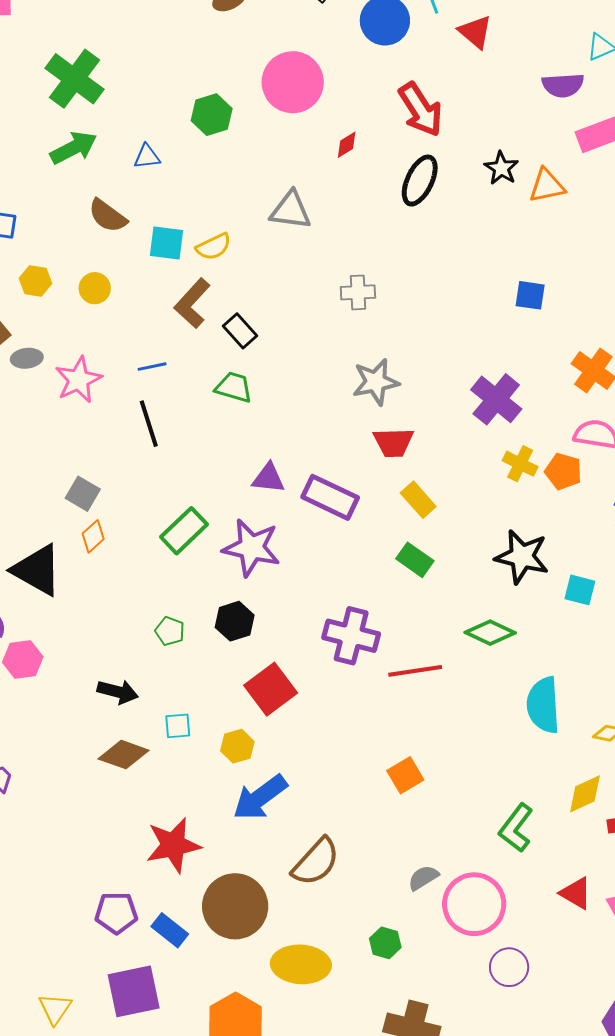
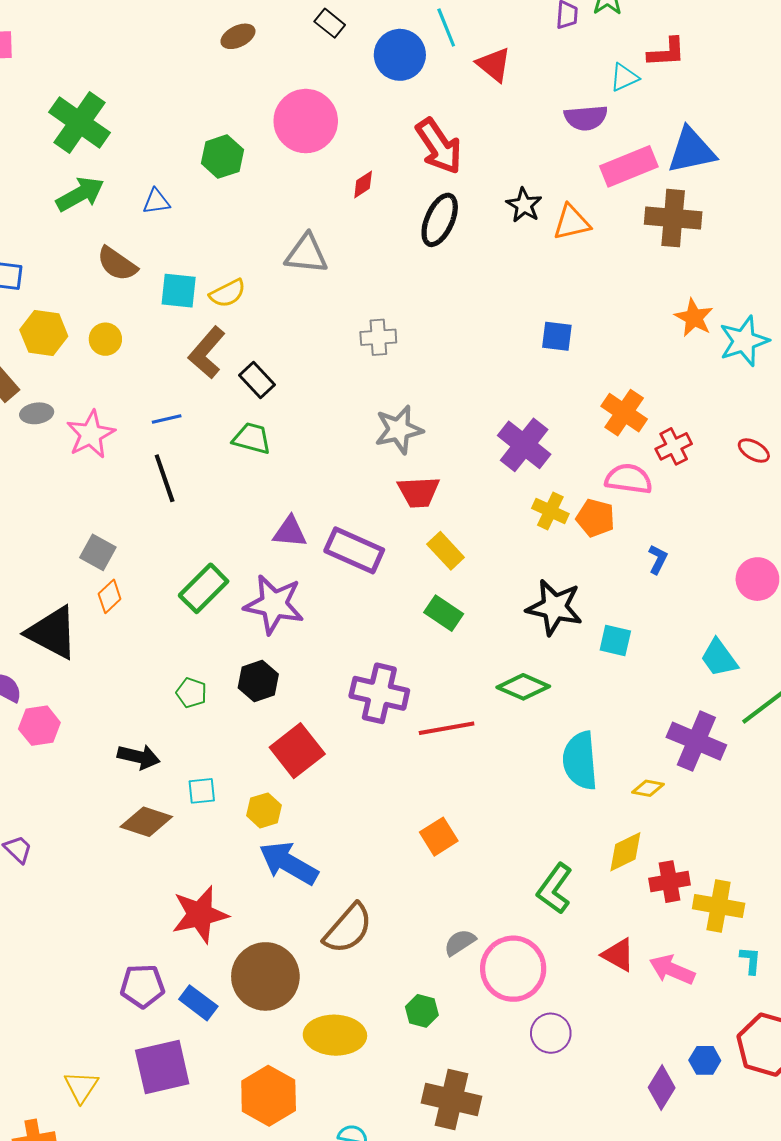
yellow hexagon: (35, 281) -> (44, 333), size x1.4
blue arrow: (260, 798) -> (289, 863), turned 68

